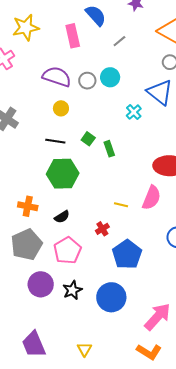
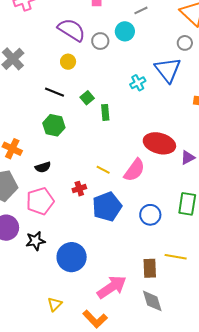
cyan circle: (110, 77) -> (125, 31), moved
green hexagon: (63, 174) -> (54, 125), size x0.7
blue pentagon: (127, 254) -> (107, 207), moved
yellow triangle: (84, 349) -> (55, 304), moved

